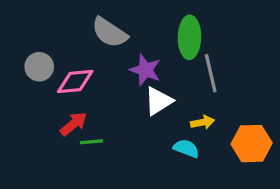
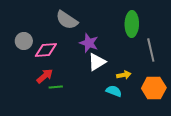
green ellipse: (189, 37) -> (132, 24), moved
gray line: (211, 73) -> (151, 50), moved

